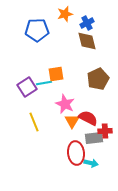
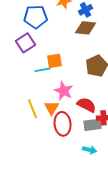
brown diamond: (87, 41) -> (86, 28), turned -70
purple square: (27, 87) -> (26, 43), moved
orange triangle: (72, 121) -> (52, 108), moved
red ellipse: (76, 153) -> (63, 124), moved

